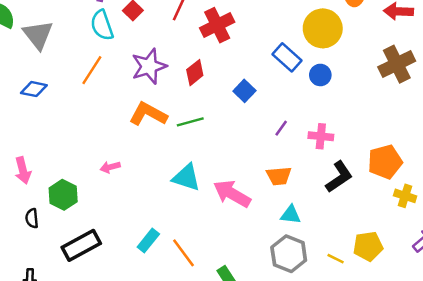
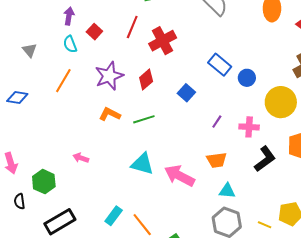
cyan semicircle: (102, 25) -> (70, 44), size x0.7
yellow circle: (323, 28) -> (281, 102), moved
gray triangle: (38, 35) -> (30, 50), moved, size x0.6
orange L-shape: (148, 114) -> (110, 114), size x0.7
pink arrow: (110, 167) -> (81, 158), turned 35

